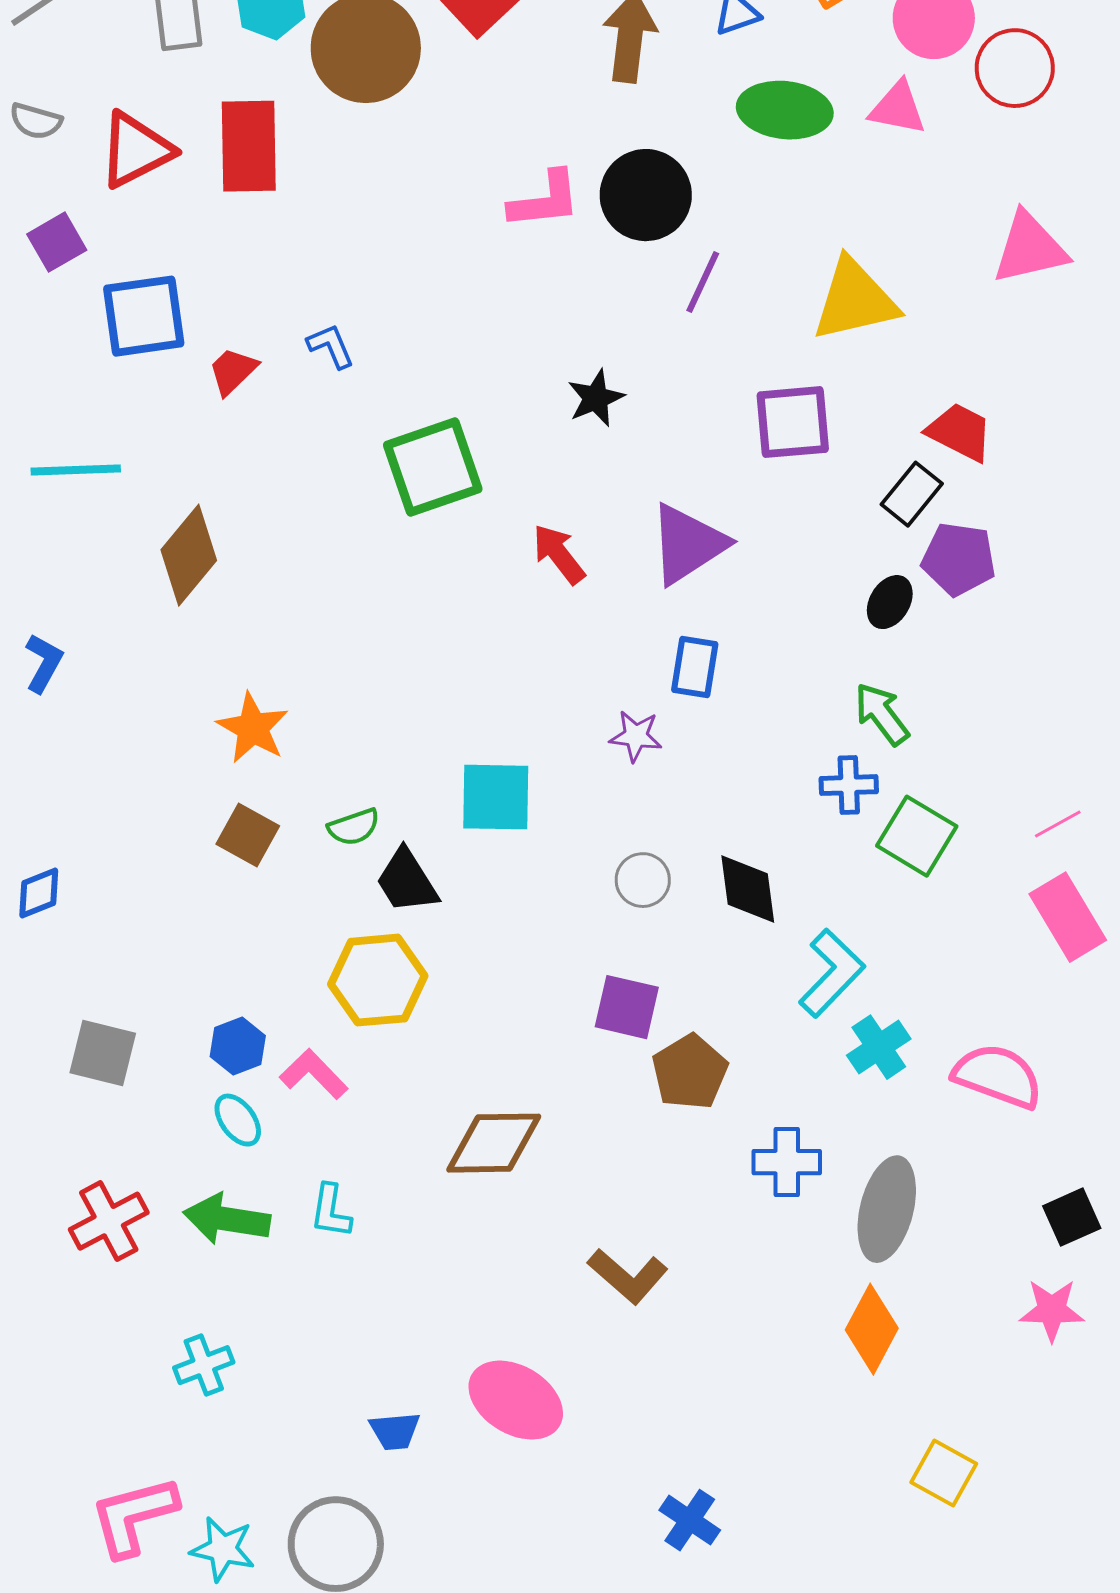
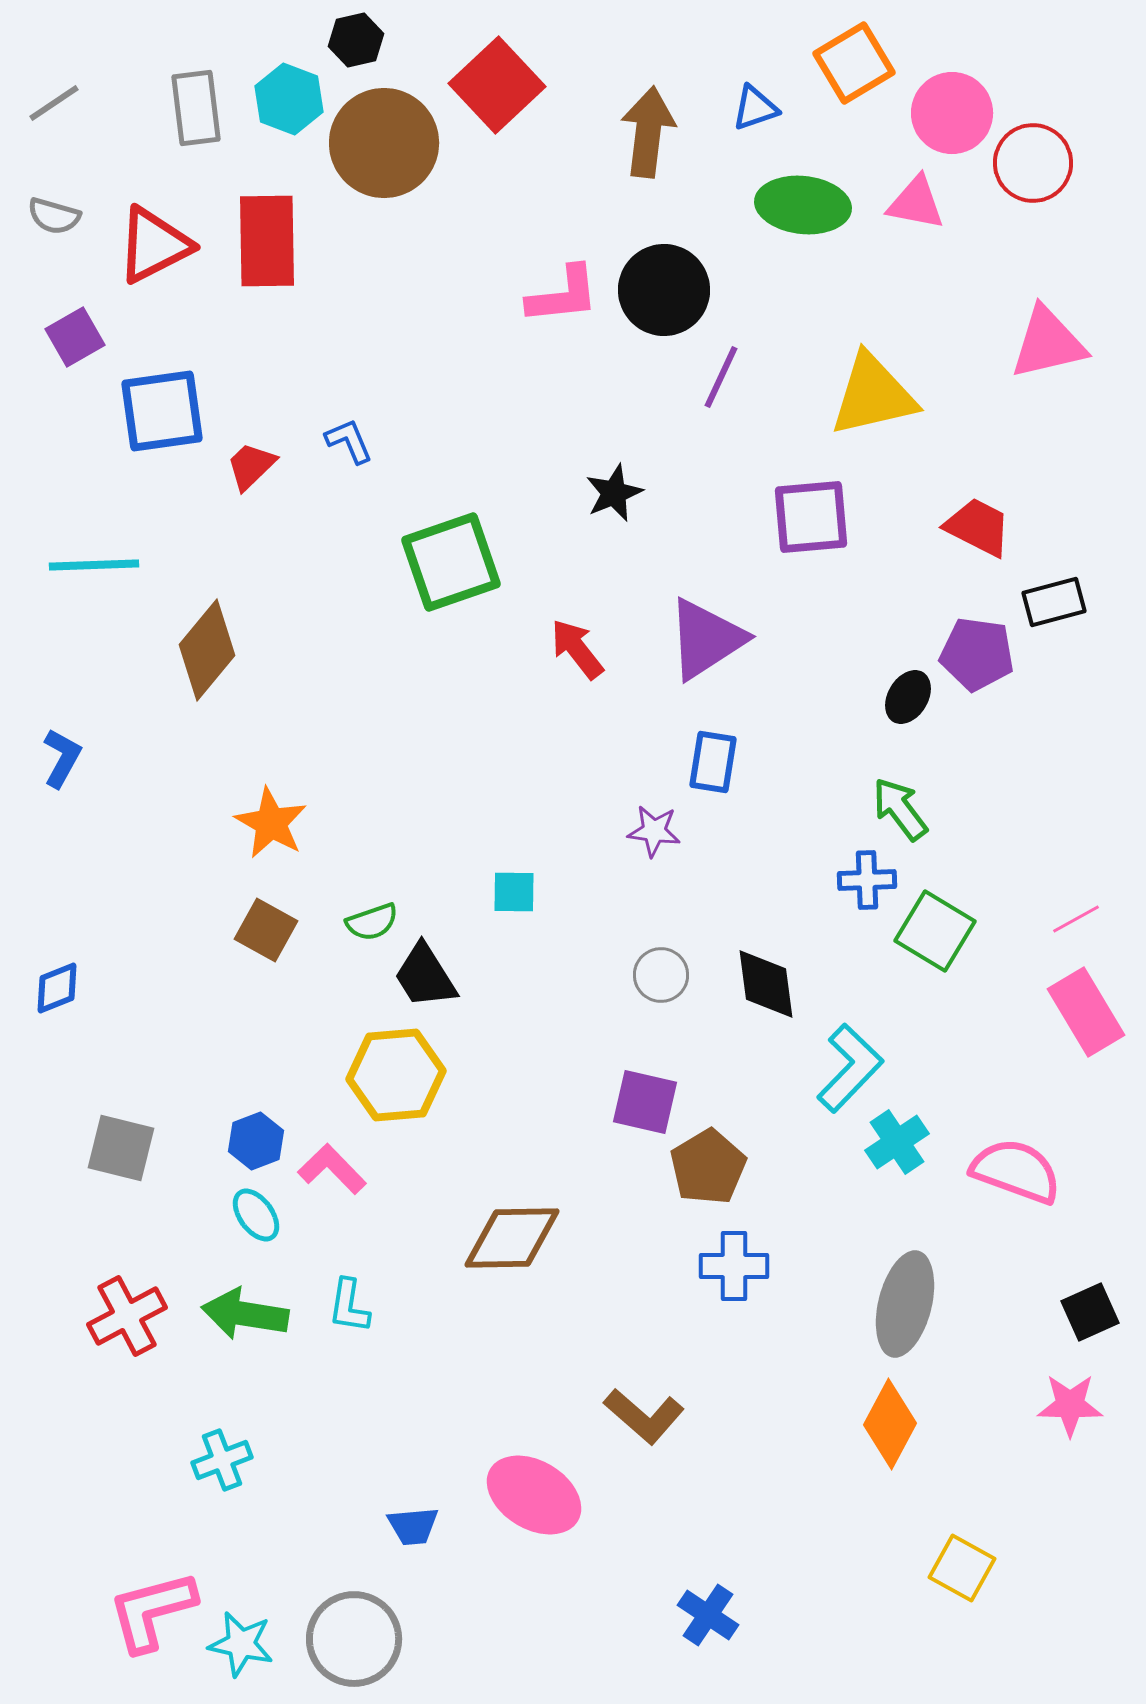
black rectangle: (912, 494) -> (1054, 602), moved, turned 36
cyan square: (496, 797) -> (514, 892), size x0.6
blue cross: (787, 1162) -> (734, 1266), moved
brown L-shape: (628, 1276) -> (644, 1416), moved

